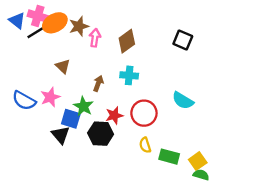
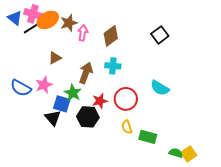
black square: (183, 40) -> (160, 35), turned 30
brown triangle: (63, 66) -> (55, 58), turned 48
brown arrow: (98, 83) -> (86, 73), size x1.5
yellow square: (198, 161) -> (189, 154), moved

